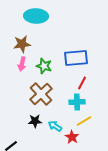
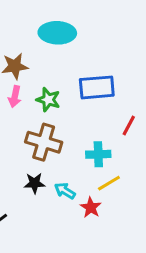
cyan ellipse: (36, 16) -> (57, 33), moved
red line: (82, 83) -> (129, 125), moved
brown cross: (41, 94) -> (44, 142), turned -30

